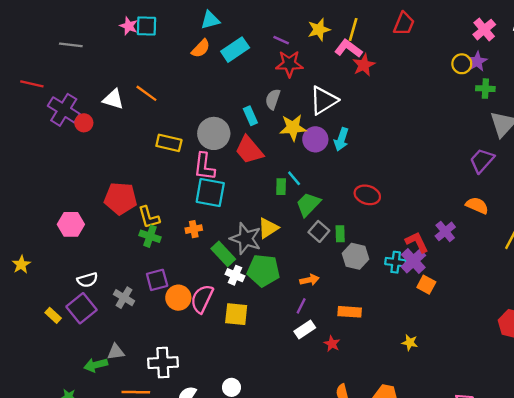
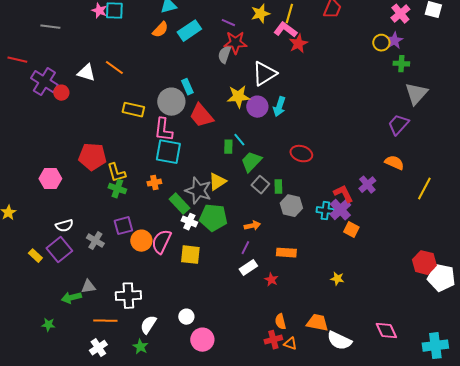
gray semicircle: (273, 99) -> (224, 55), moved
cyan rectangle: (250, 116) -> (187, 87), moved

